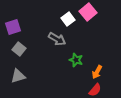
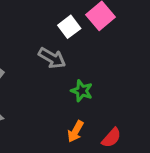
orange arrow: (97, 72) -> (75, 131), moved

